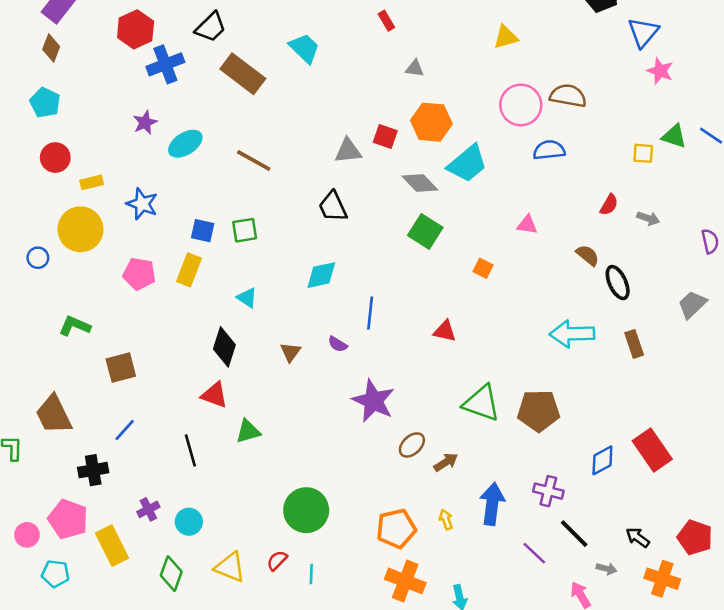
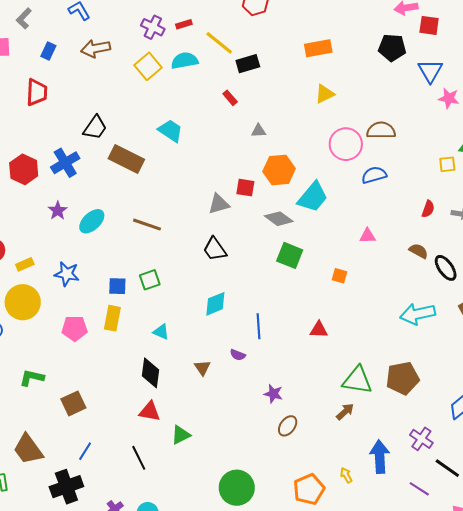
red hexagon: (136, 29) -> (24, 169), moved
purple star: (373, 401) -> (273, 394), size x0.6
brown ellipse: (412, 445) -> (288, 426), moved
brown arrow: (446, 462) -> (345, 412), moved
black cross: (93, 470) -> (66, 487), size x1.4
purple cross: (548, 491) -> (421, 439), turned 30

